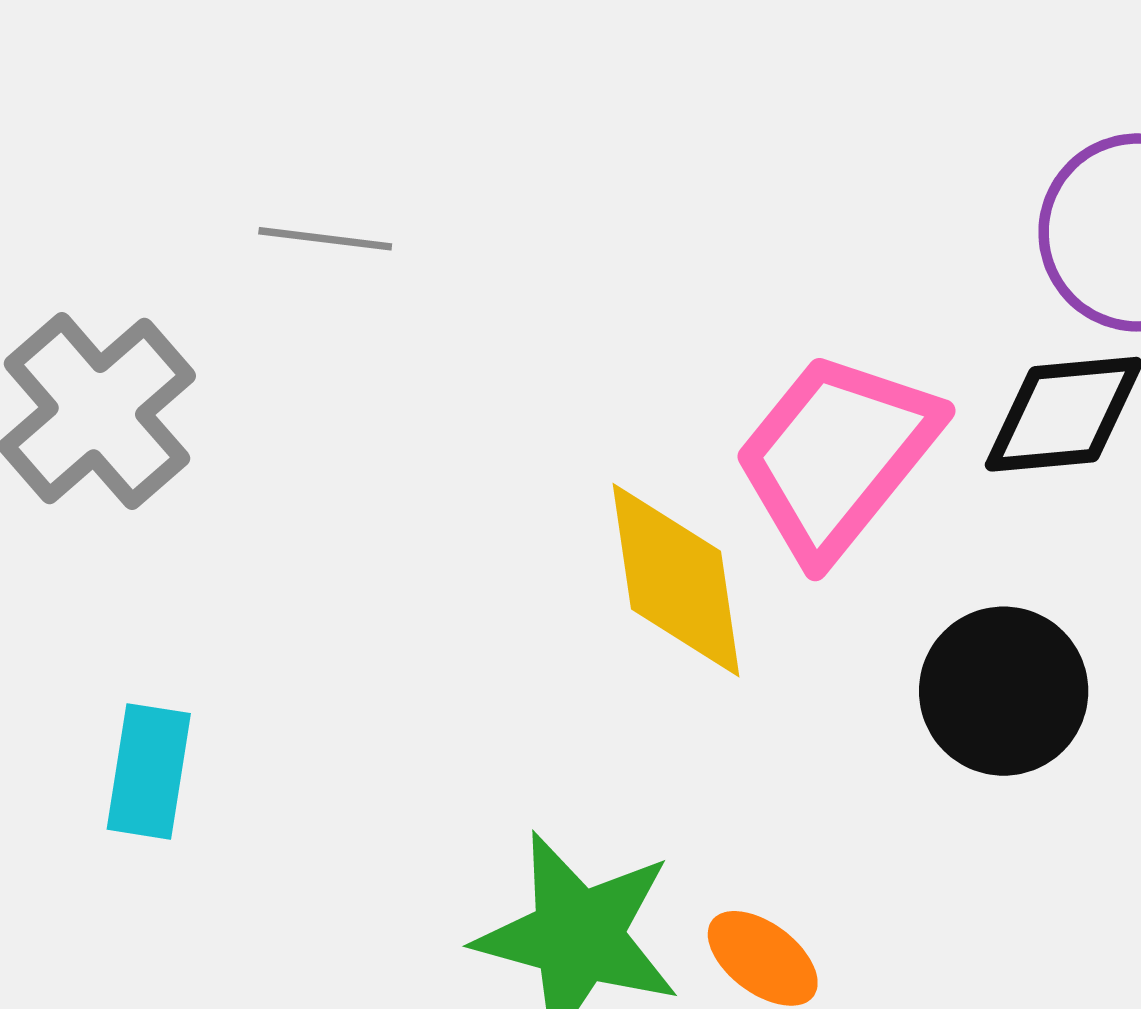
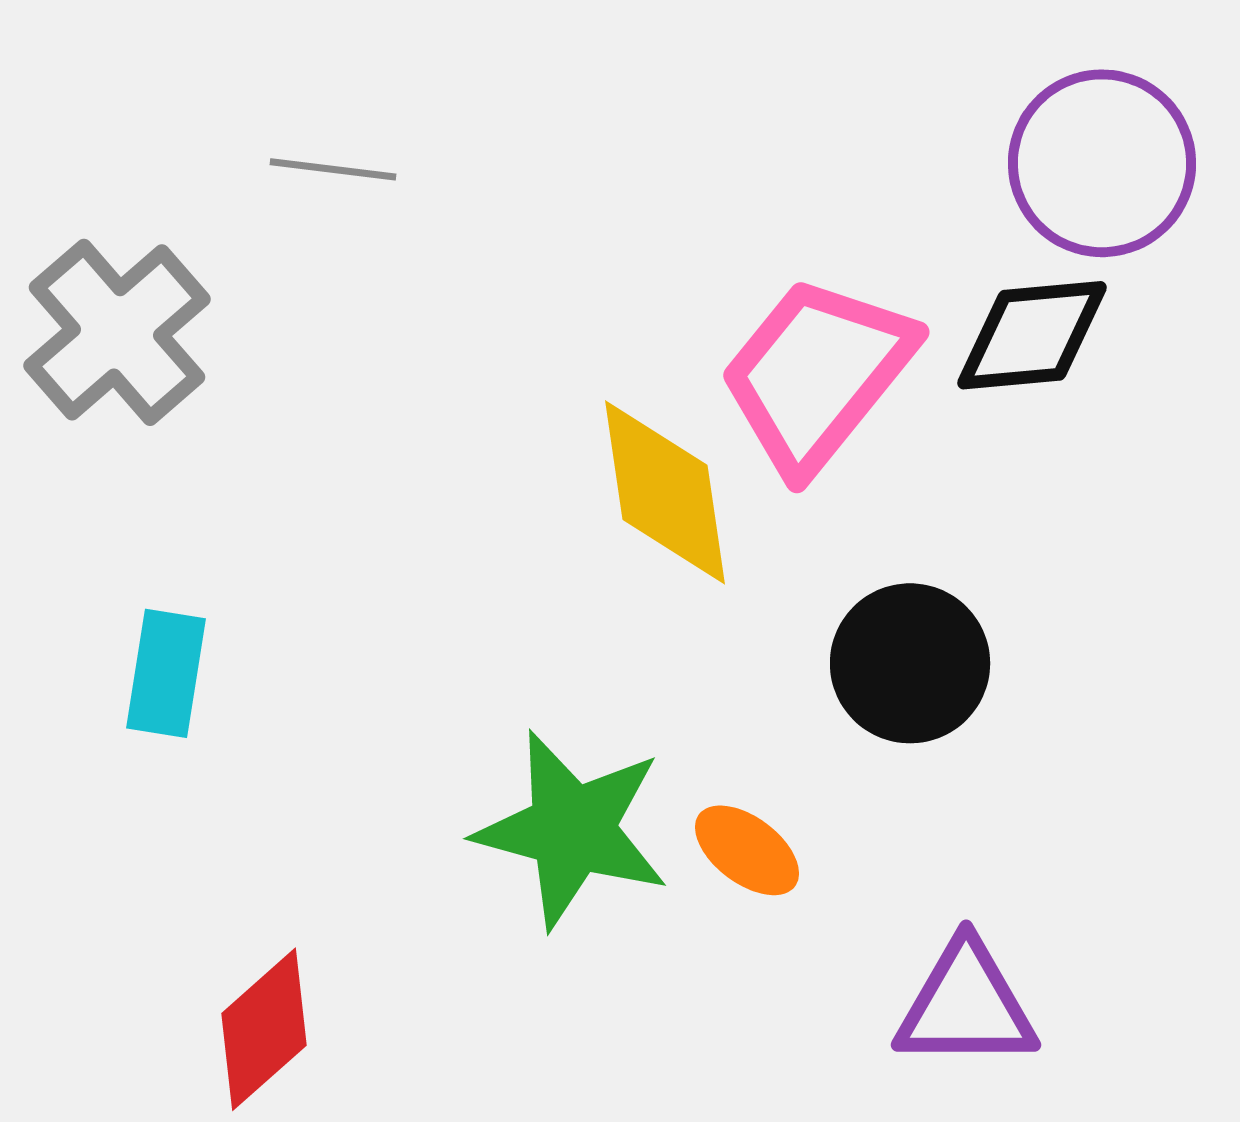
black circle: (1004, 691) -> (910, 663), moved

